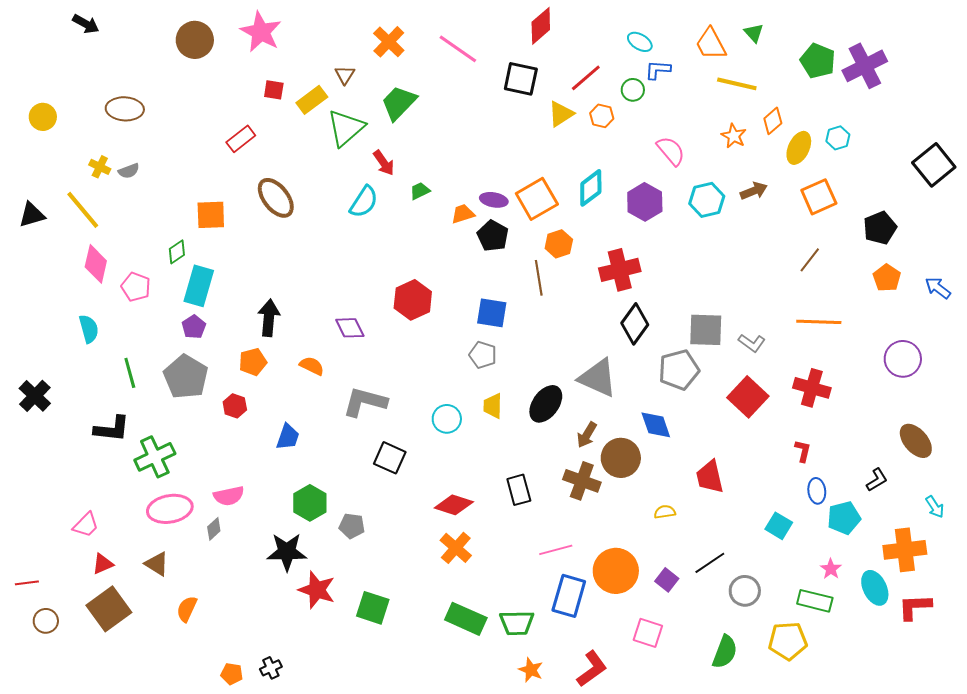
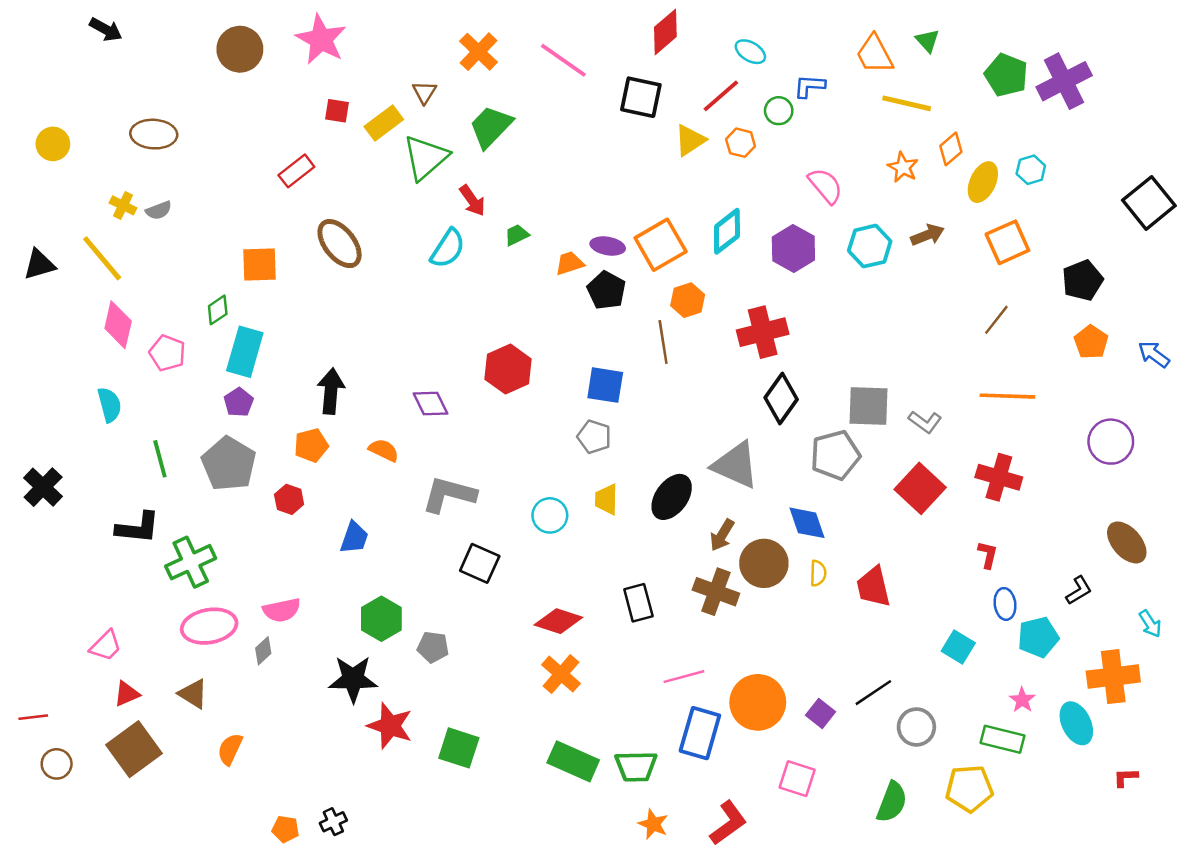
cyan ellipse: (640, 42) -> (750, 52), moved
yellow semicircle: (665, 512) -> (818, 573), moved, turned 100
red L-shape: (915, 607) -> (1126, 777), moved, size x0.6

